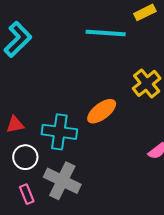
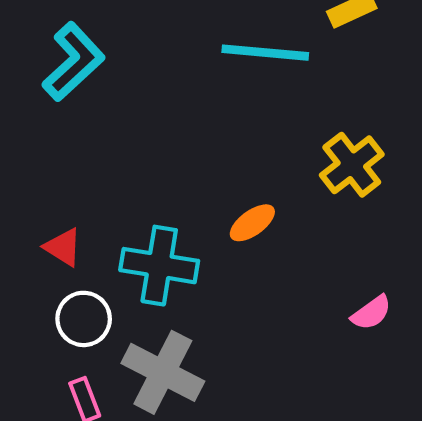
orange ellipse: (102, 111) -> (252, 223), size x0.7
red triangle: (15, 125) -> (63, 247), turned 42

